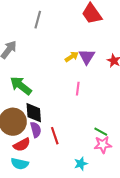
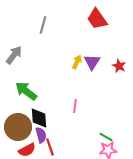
yellow arrow: (72, 57) -> (77, 62), turned -32
pink line: (78, 89) -> (75, 106), moved
red line: (55, 136) -> (50, 147), moved

